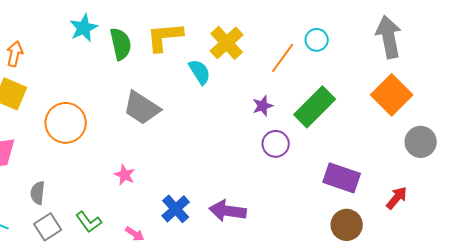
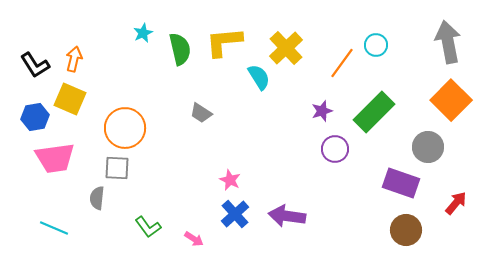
cyan star: (84, 28) -> (143, 33), size x0.7
gray trapezoid: (142, 108) -> (201, 113), size x0.6
gray circle: (421, 142) -> (428, 147), moved
pink star: (125, 175) -> (230, 180), moved
gray square: (48, 227) -> (117, 168), moved, turned 36

